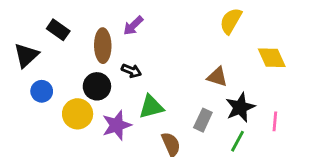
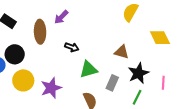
black arrow: (131, 71) -> (72, 47), moved
black circle: (97, 86) -> (15, 54), moved
green triangle: (151, 107) -> (88, 69), moved

